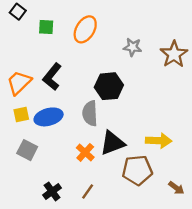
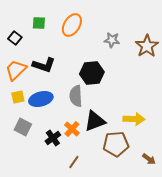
black square: (18, 12) -> (15, 38), moved
black L-shape: (52, 77) -> (44, 65), turned -110
black cross: (52, 191) -> (53, 138), moved

